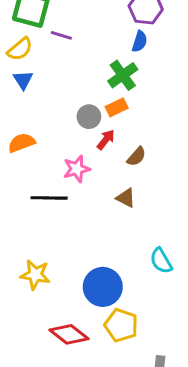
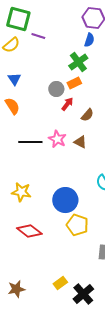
blue triangle: (23, 80) -> (14, 79), moved
orange semicircle: (21, 143) -> (12, 106), turned 78
pink star: (77, 169) -> (57, 139), moved, turned -30
red diamond: (69, 334) -> (29, 231), moved

